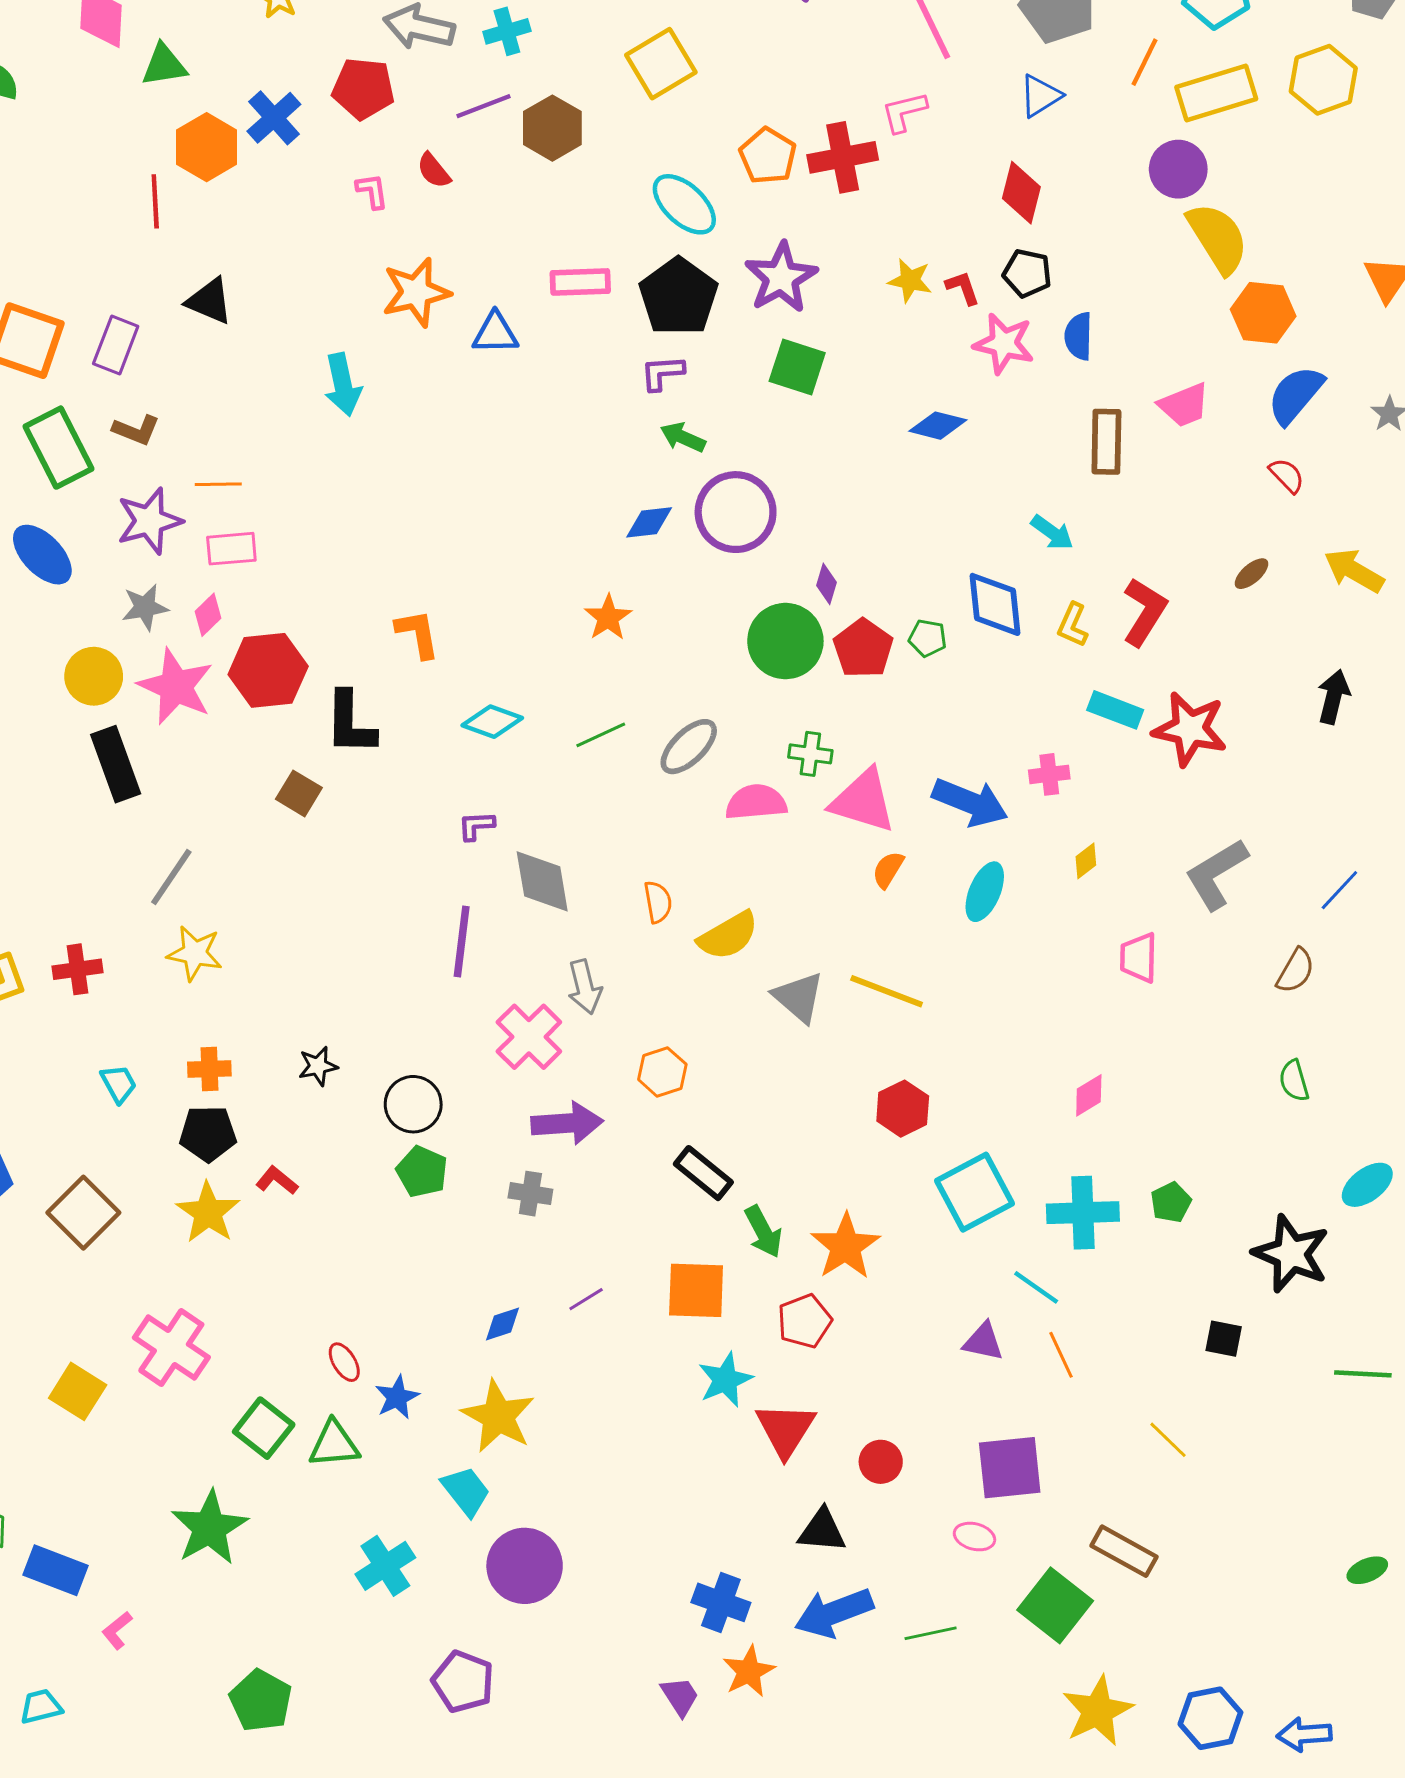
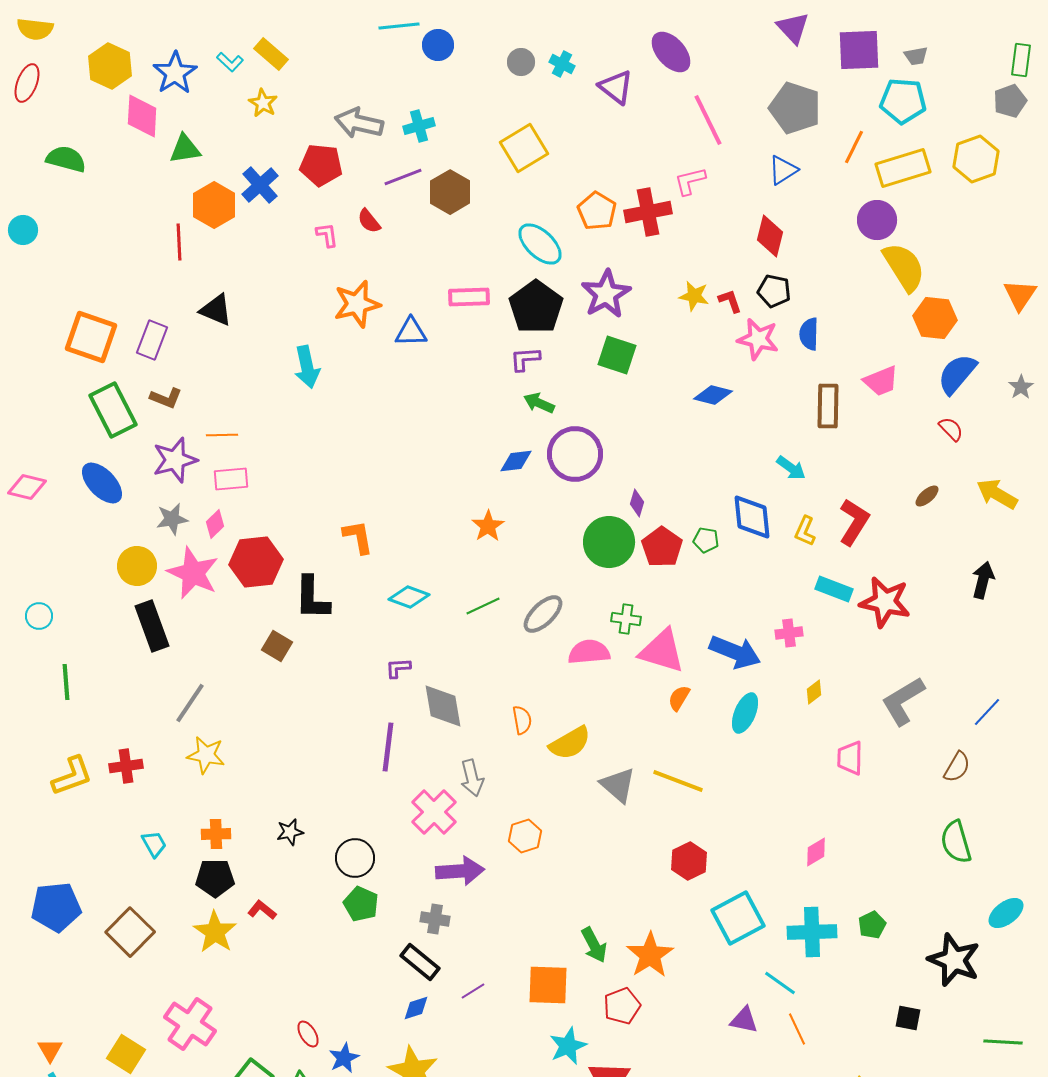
green semicircle: (1294, 1081) -> (956, 842), size x1.5
black rectangle: (703, 1173) -> (420, 962), moved

